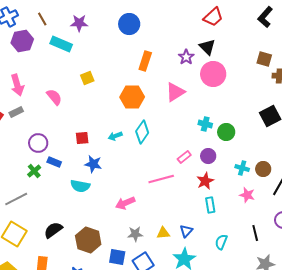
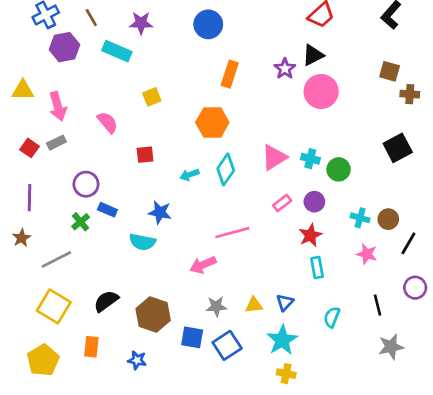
black triangle: (207, 47) -> (313, 55), turned 48
pink triangle: (175, 92) -> (274, 157), moved
red square: (82, 138) -> (145, 155), moved
pink line: (161, 179) -> (232, 233), moved

